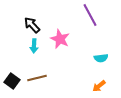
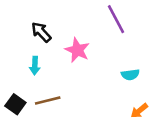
cyan arrow: (34, 46) -> (35, 66), moved
orange arrow: (99, 86) -> (139, 111), moved

